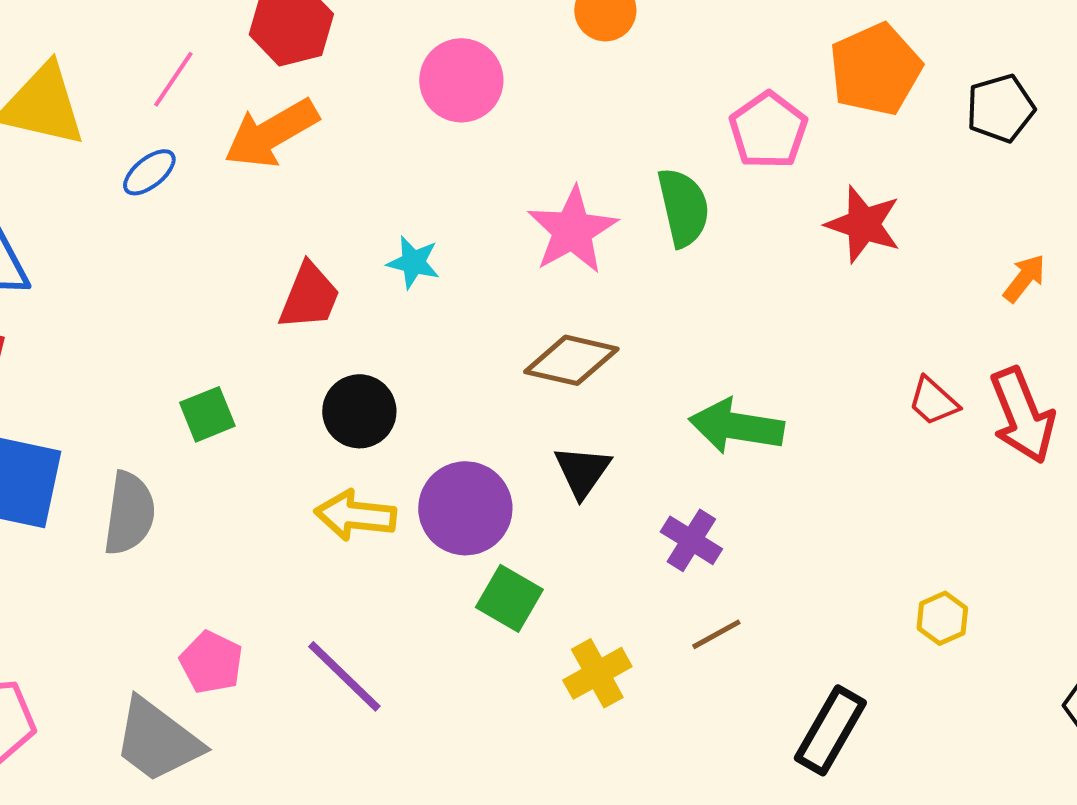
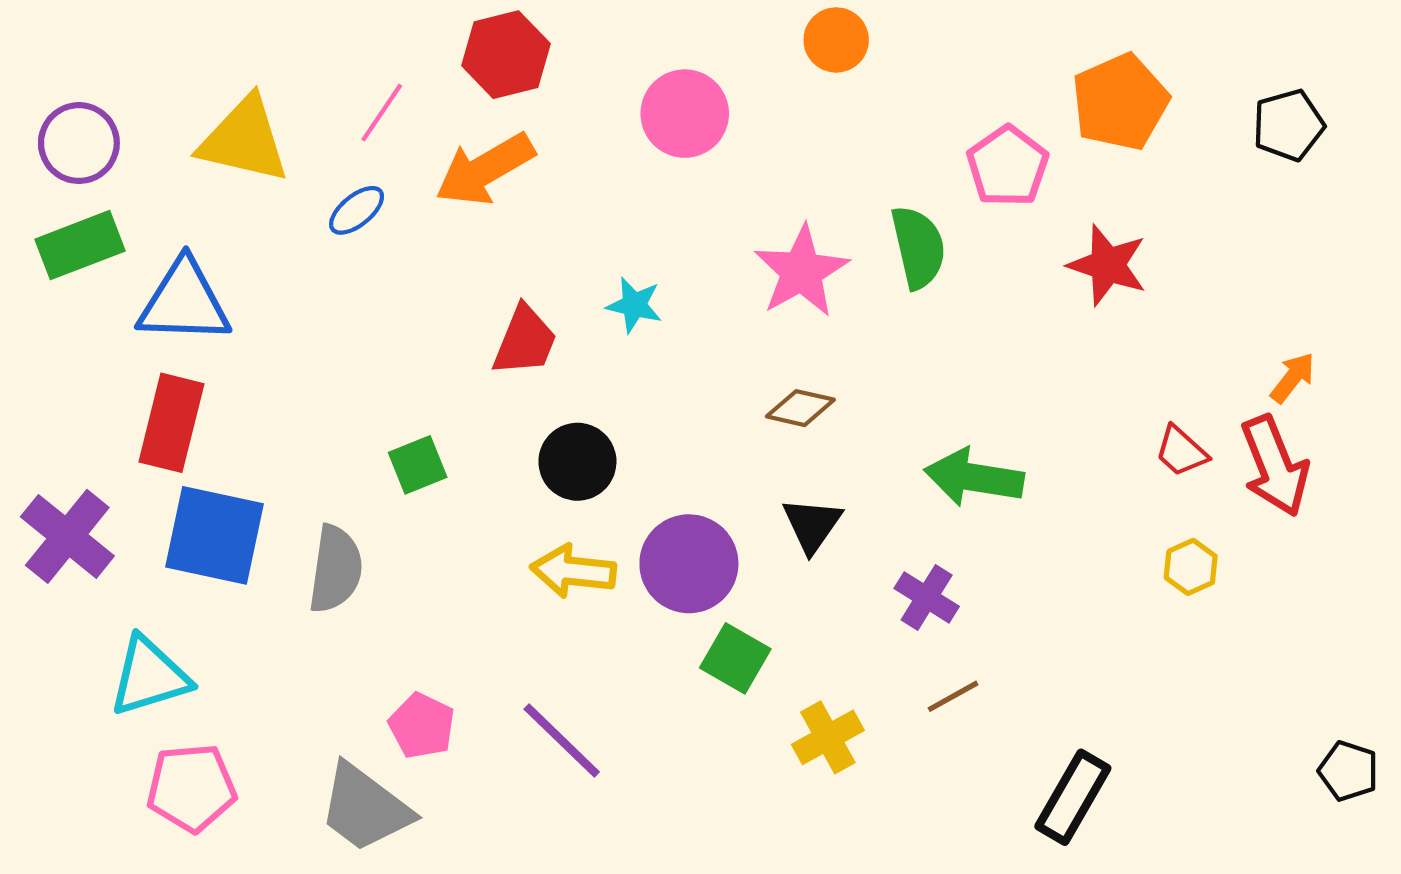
black pentagon: (1000, 108) -> (1288, 125), moved
orange arrow: (1024, 278) -> (1293, 378), moved
brown diamond: (571, 360) -> (800, 408), size x0.7
yellow hexagon: (942, 618) -> (1191, 567), moved

